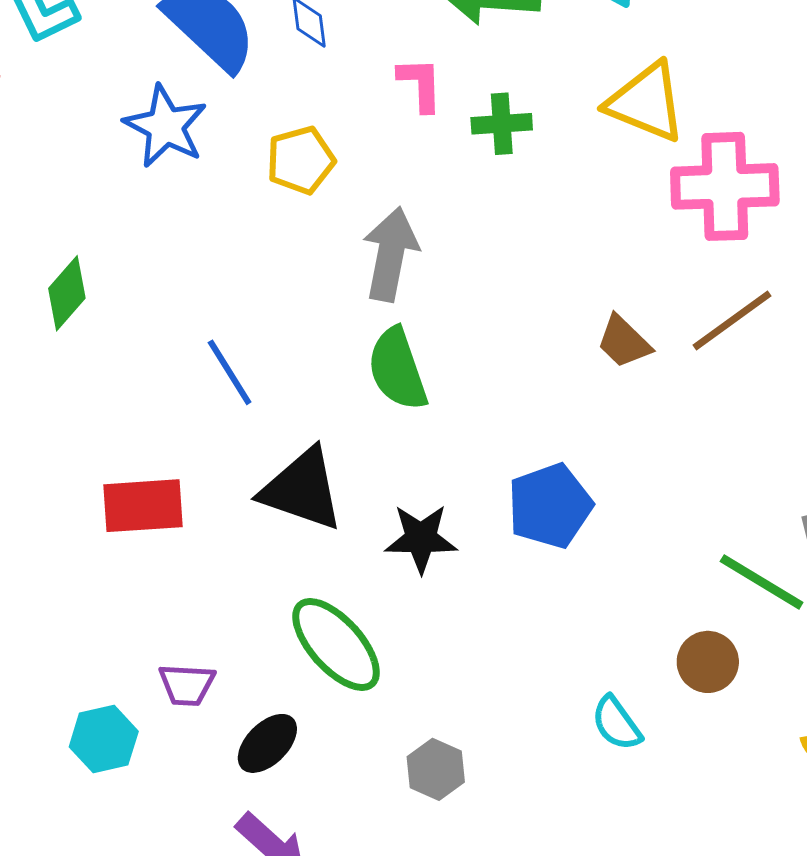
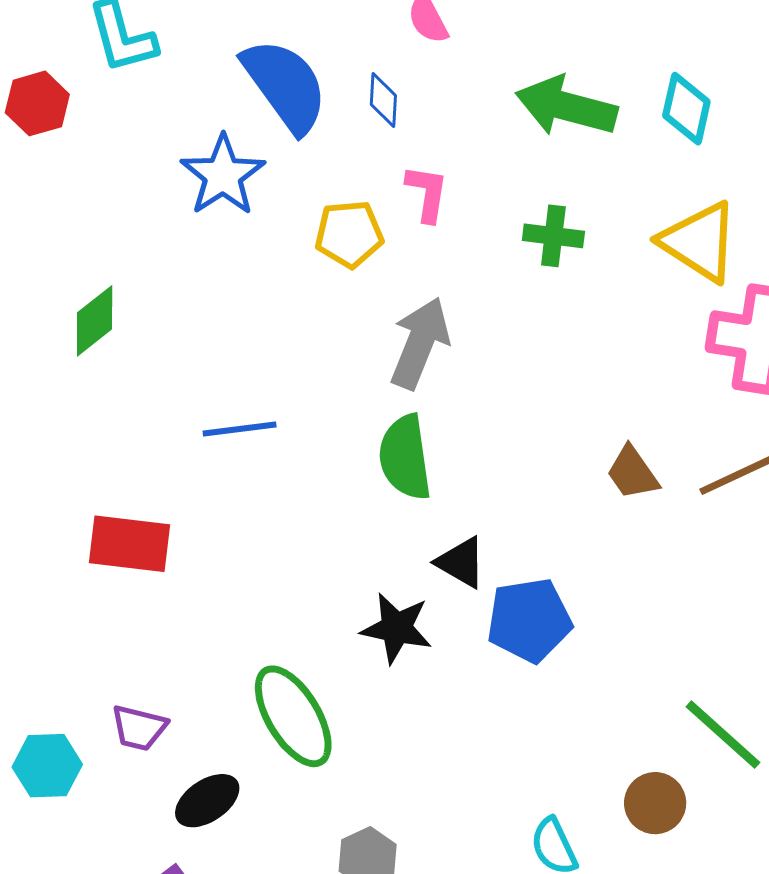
pink L-shape: (420, 84) -> (427, 193), moved
blue line: (230, 372) -> (240, 429), turned -76
black triangle: (302, 489) -> (461, 562), moved, size x0.6

